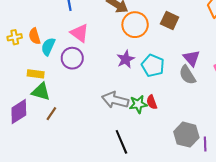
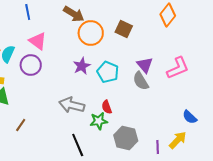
green star: (138, 104) -> (99, 121), moved
brown line: (51, 114) -> (21, 125), moved
gray hexagon: (186, 135) -> (126, 138), moved

